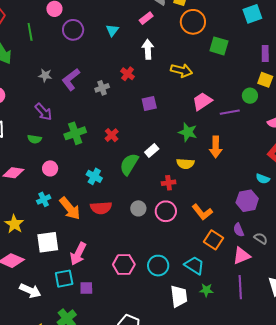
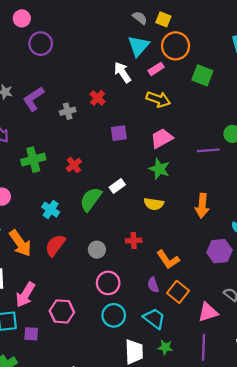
pink rectangle: (146, 18) -> (156, 69), moved
cyan triangle: (112, 30) -> (138, 46), moved, size x1.5
white arrow: (148, 49) -> (122, 72), turned -36
pink trapezoid: (202, 101) -> (162, 138), moved
orange arrow: (216, 147) -> (202, 206), moved
red cross: (169, 183) -> (134, 241), moved
red semicircle: (101, 208) -> (55, 245), turned 125
pink circle: (166, 211) -> (108, 283), moved
purple semicircle: (239, 230) -> (153, 285), moved
pink hexagon: (124, 265) -> (62, 311), moved

